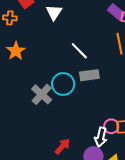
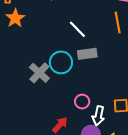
orange star: (16, 51) -> (15, 18), moved
pink circle: (111, 126) -> (82, 102), moved

